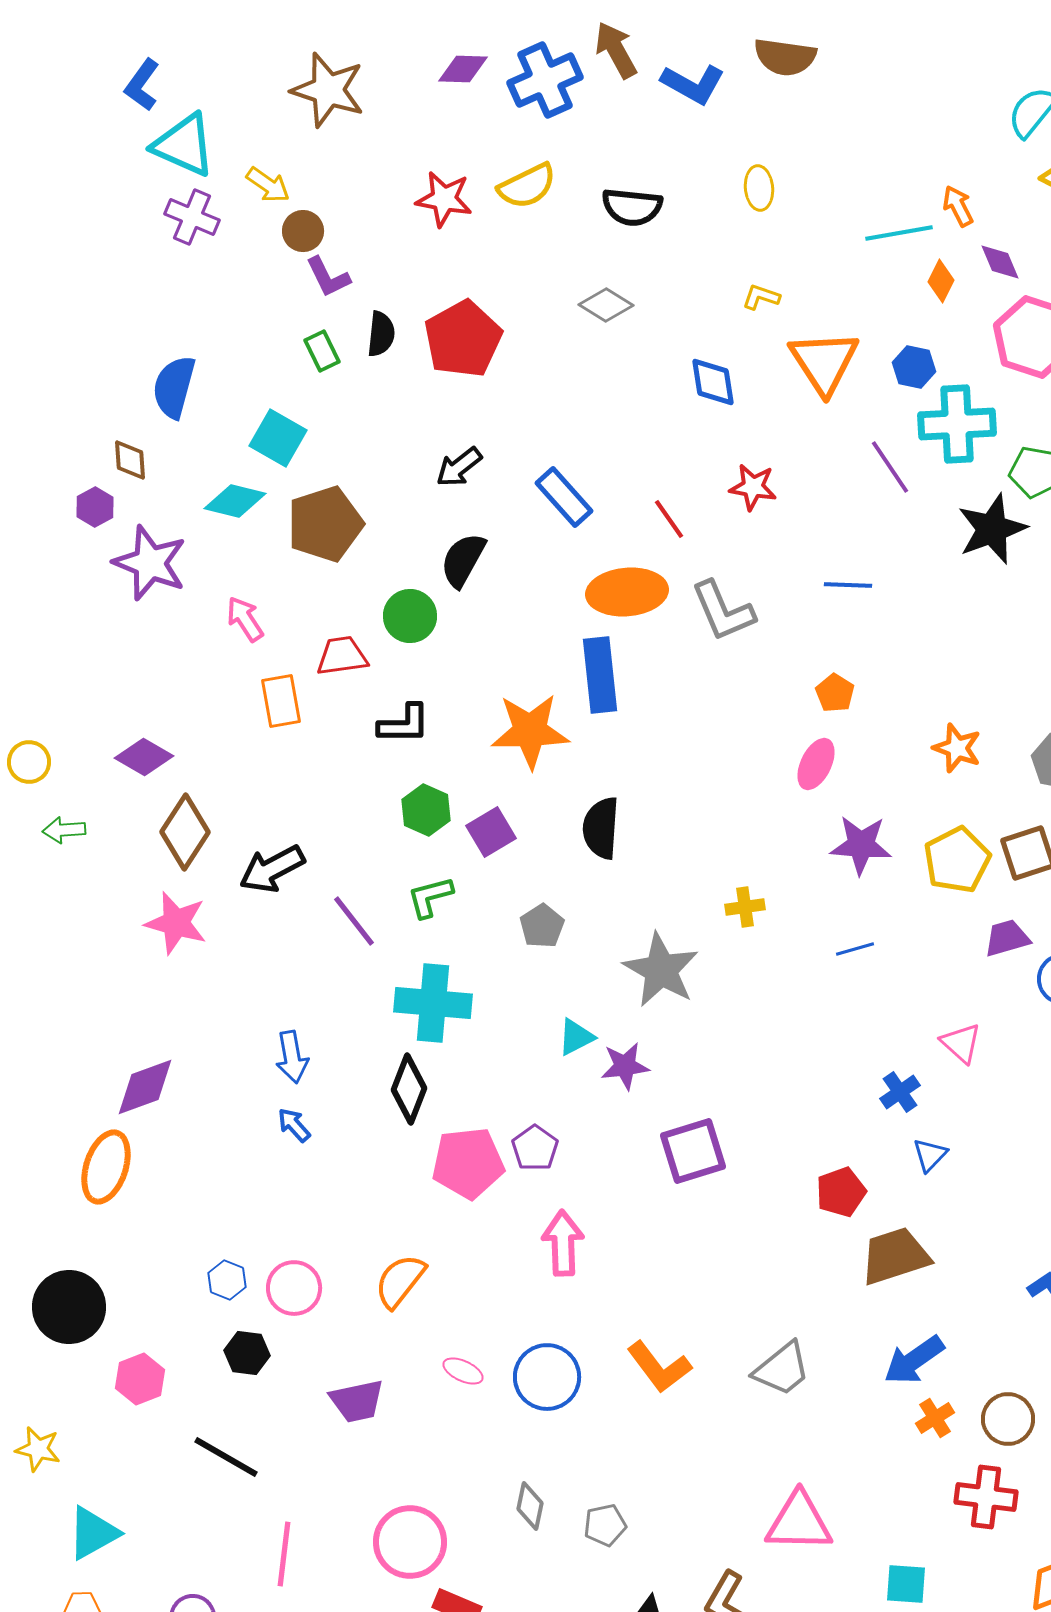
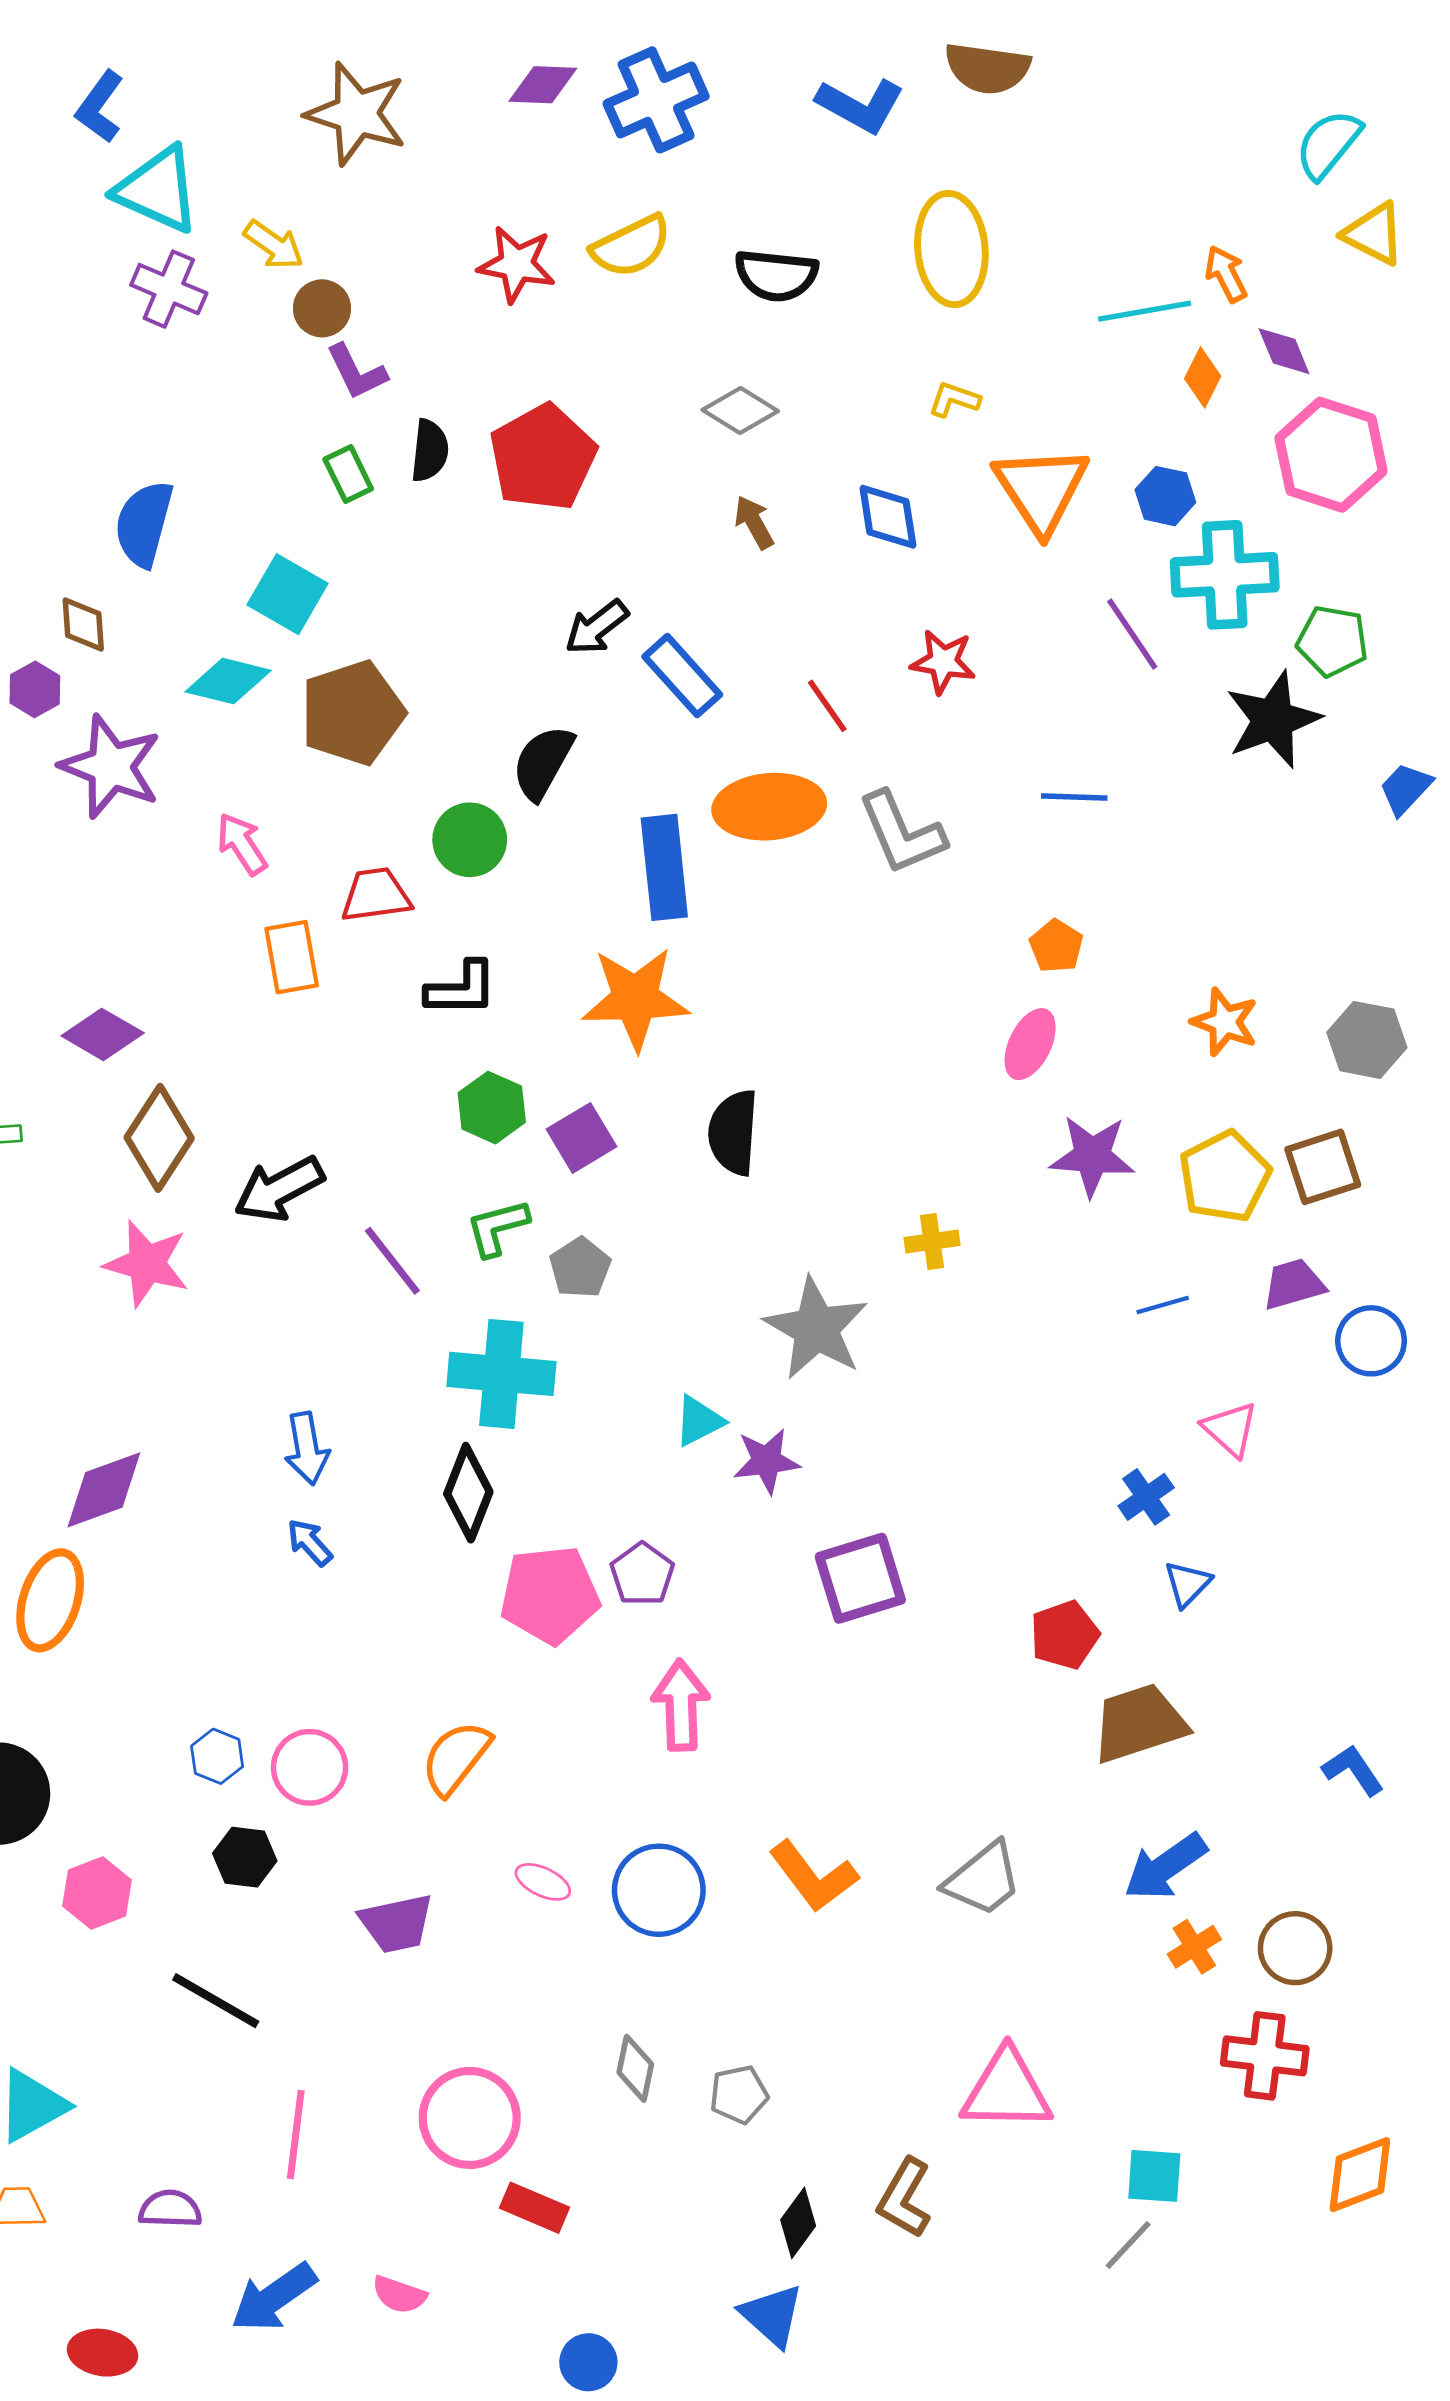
brown arrow: (616, 50) -> (754, 522), moved, size x0.7
yellow ellipse: (759, 188) -> (951, 249), size x1.8
black arrow: (459, 467) -> (597, 627), moved
blue rectangle: (600, 675) -> (664, 867), moved
gray pentagon: (542, 926) -> (580, 1268), moved
blue line: (855, 949) -> (1163, 1305), moved

